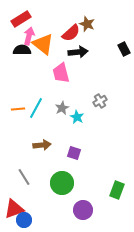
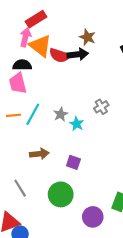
red rectangle: (21, 19) -> (36, 19), moved
brown star: (87, 24) -> (87, 37), moved
red semicircle: (71, 33) -> (60, 55), moved, turned 60
black semicircle: (22, 50) -> (22, 65), moved
pink trapezoid: (61, 73) -> (18, 83), moved
purple circle: (83, 210) -> (93, 217), moved

